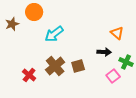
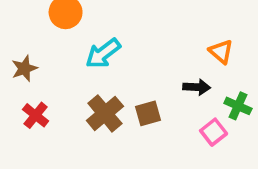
brown star: (12, 24) -> (24, 68), moved
red cross: (29, 75) -> (36, 115), moved

